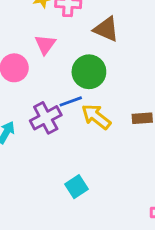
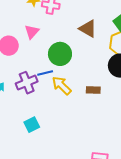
brown triangle: (106, 29) -> (88, 29), moved
cyan square: (77, 187) -> (32, 125), moved

